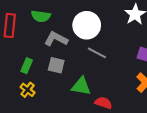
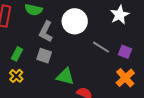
gray L-shape: (56, 39) -> (46, 32), turned -95
gray line: (97, 53) -> (101, 47), moved

